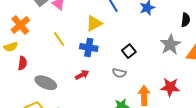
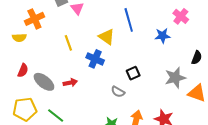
yellow triangle: (94, 23) -> (107, 37), turned 48
red semicircle: (22, 63) -> (23, 70), moved
red arrow: (82, 75) -> (70, 83), moved

